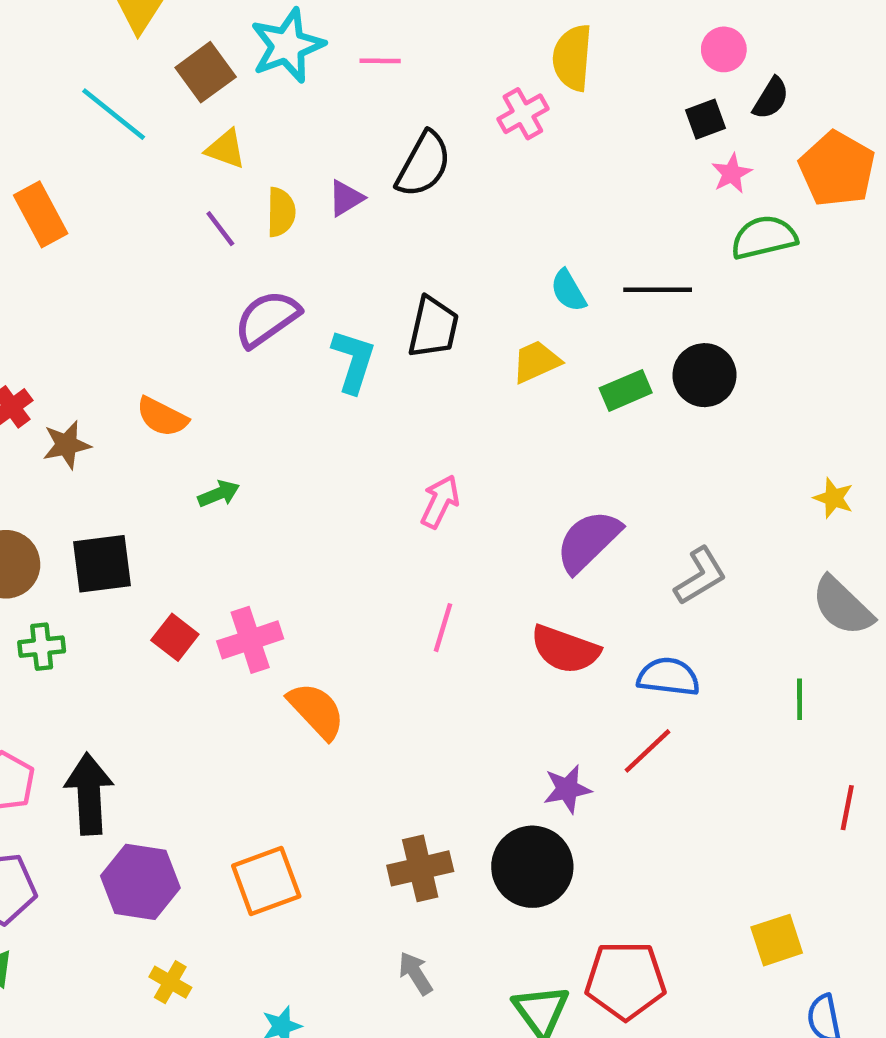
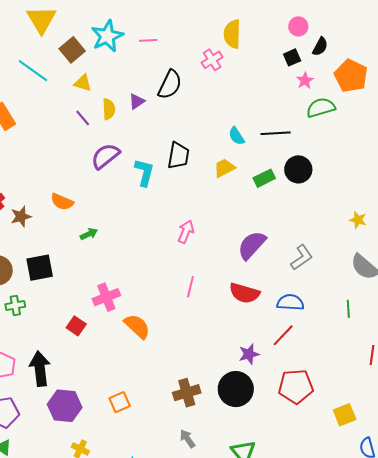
red square: (175, 637) -> (76, 326), moved
orange square: (266, 881) -> (120, 402), size x0.7
red pentagon: (625, 980) -> (296, 386), moved

